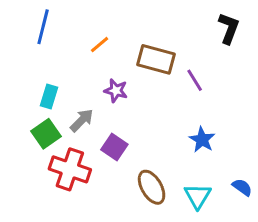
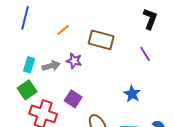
purple line: (195, 80) -> (145, 54), moved
gray arrow: (82, 120) -> (51, 66), moved, turned 30

